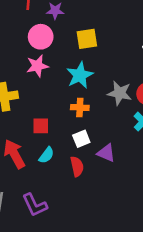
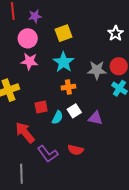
pink star: (37, 66) -> (29, 61), turned 30
cyan semicircle: (46, 155) -> (57, 117), moved
red semicircle: (77, 166) -> (76, 150), moved, turned 126
purple L-shape: (35, 205) -> (48, 154), moved

